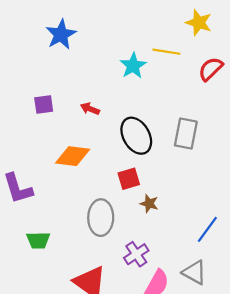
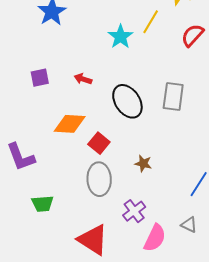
yellow line: (166, 52) -> (151, 22), turned -65
red square: (129, 179) -> (99, 143), moved, turned -30
gray triangle: (194, 272) -> (189, 225), size x0.7

